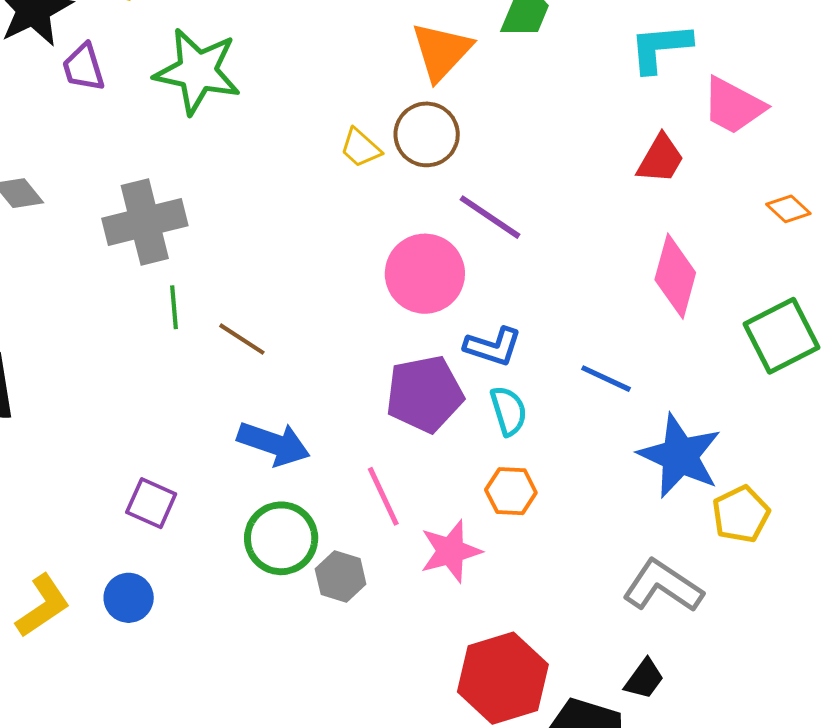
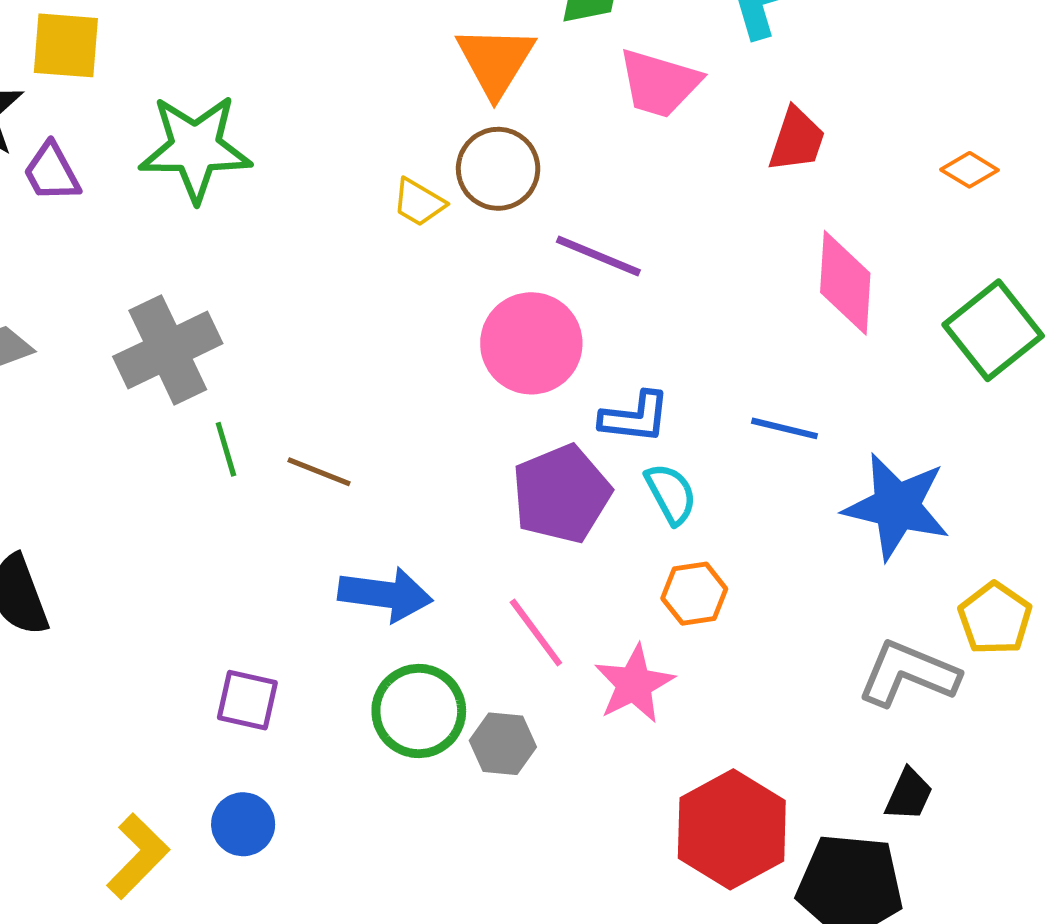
pink trapezoid: (733, 106) -> (659, 83), moved
yellow pentagon: (741, 514) -> (995, 618), moved

